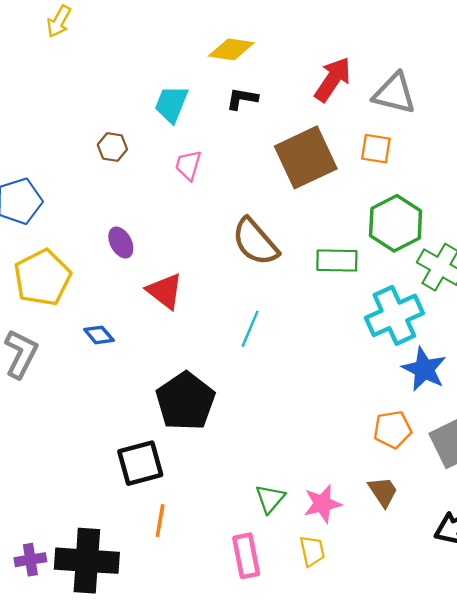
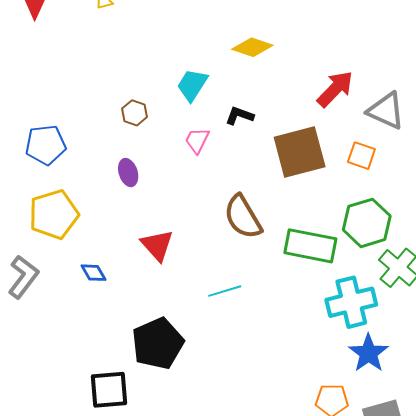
black L-shape: (242, 99) -> (240, 116), moved
purple ellipse: (121, 243) -> (128, 173), moved
green rectangle: (337, 260) -> (310, 246), size x1.4
cyan line: (250, 329) -> (225, 291), turned 40

